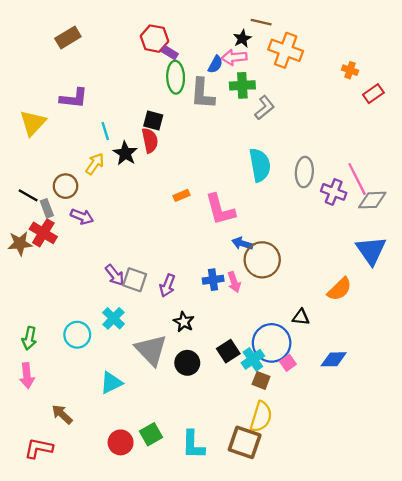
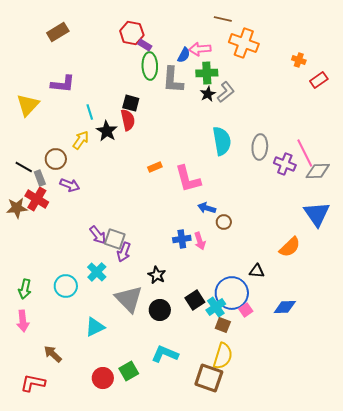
black star: (242, 39) -> (208, 94), moved
brown circle: (262, 260) -> (224, 222), size x0.5
purple arrow: (167, 286) -> (124, 252), moved
cyan L-shape: (193, 445) -> (165, 354), moved, turned 112

